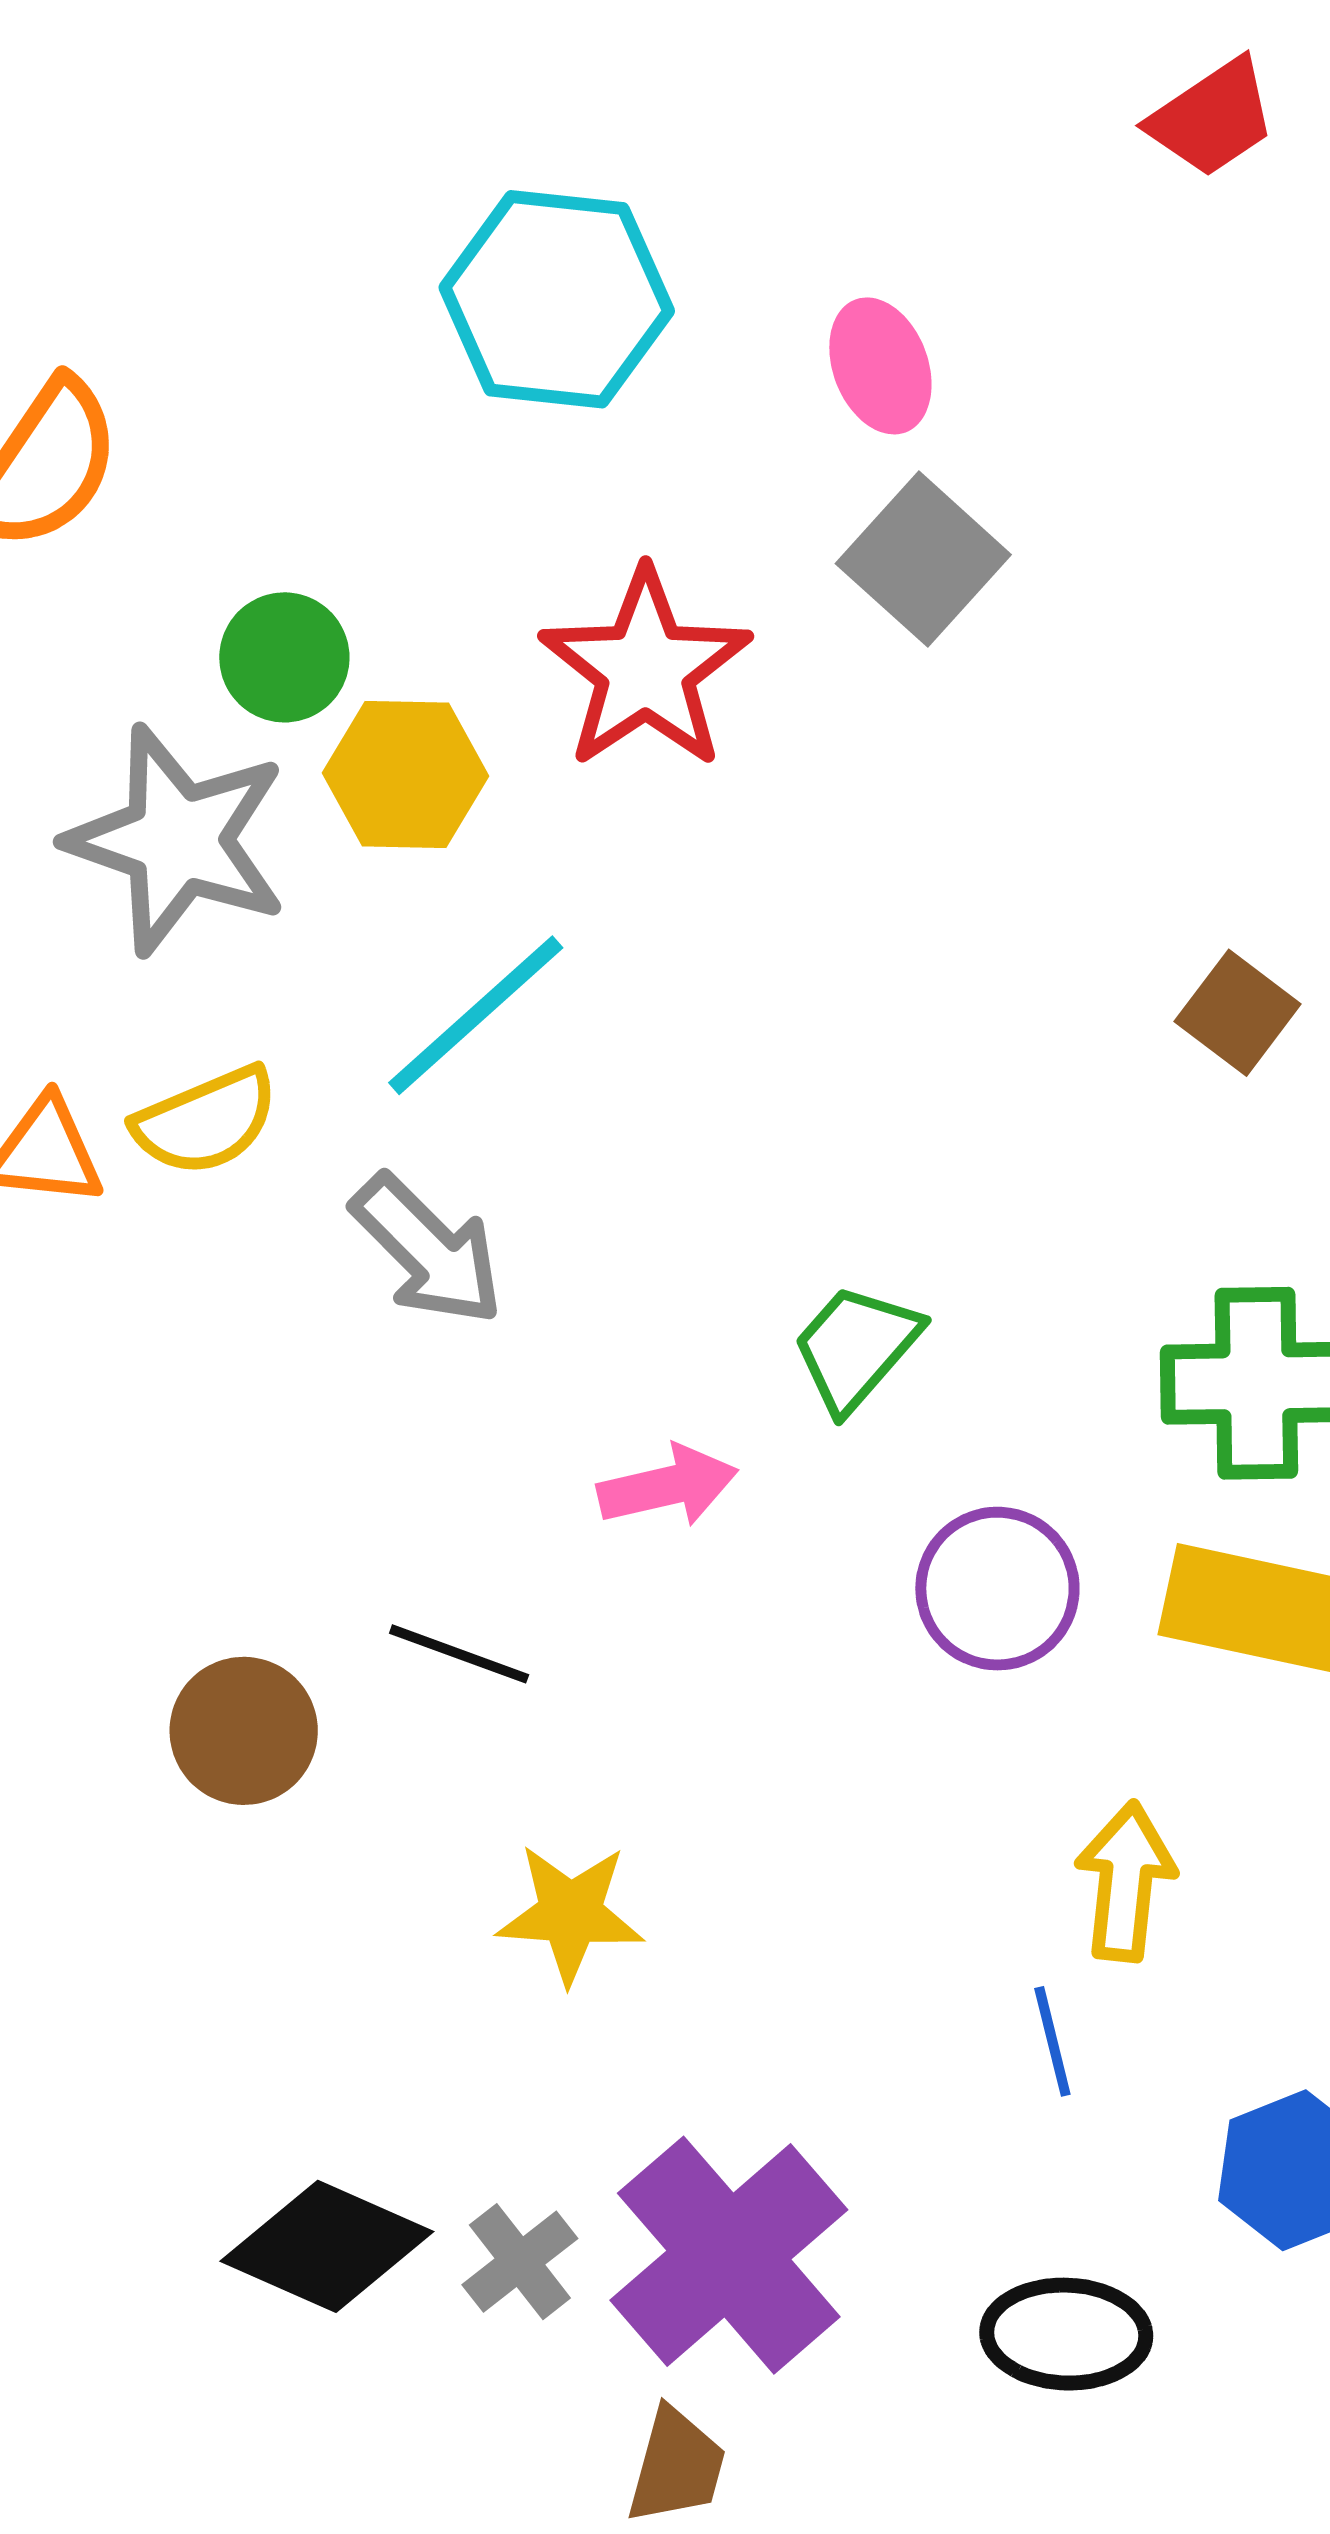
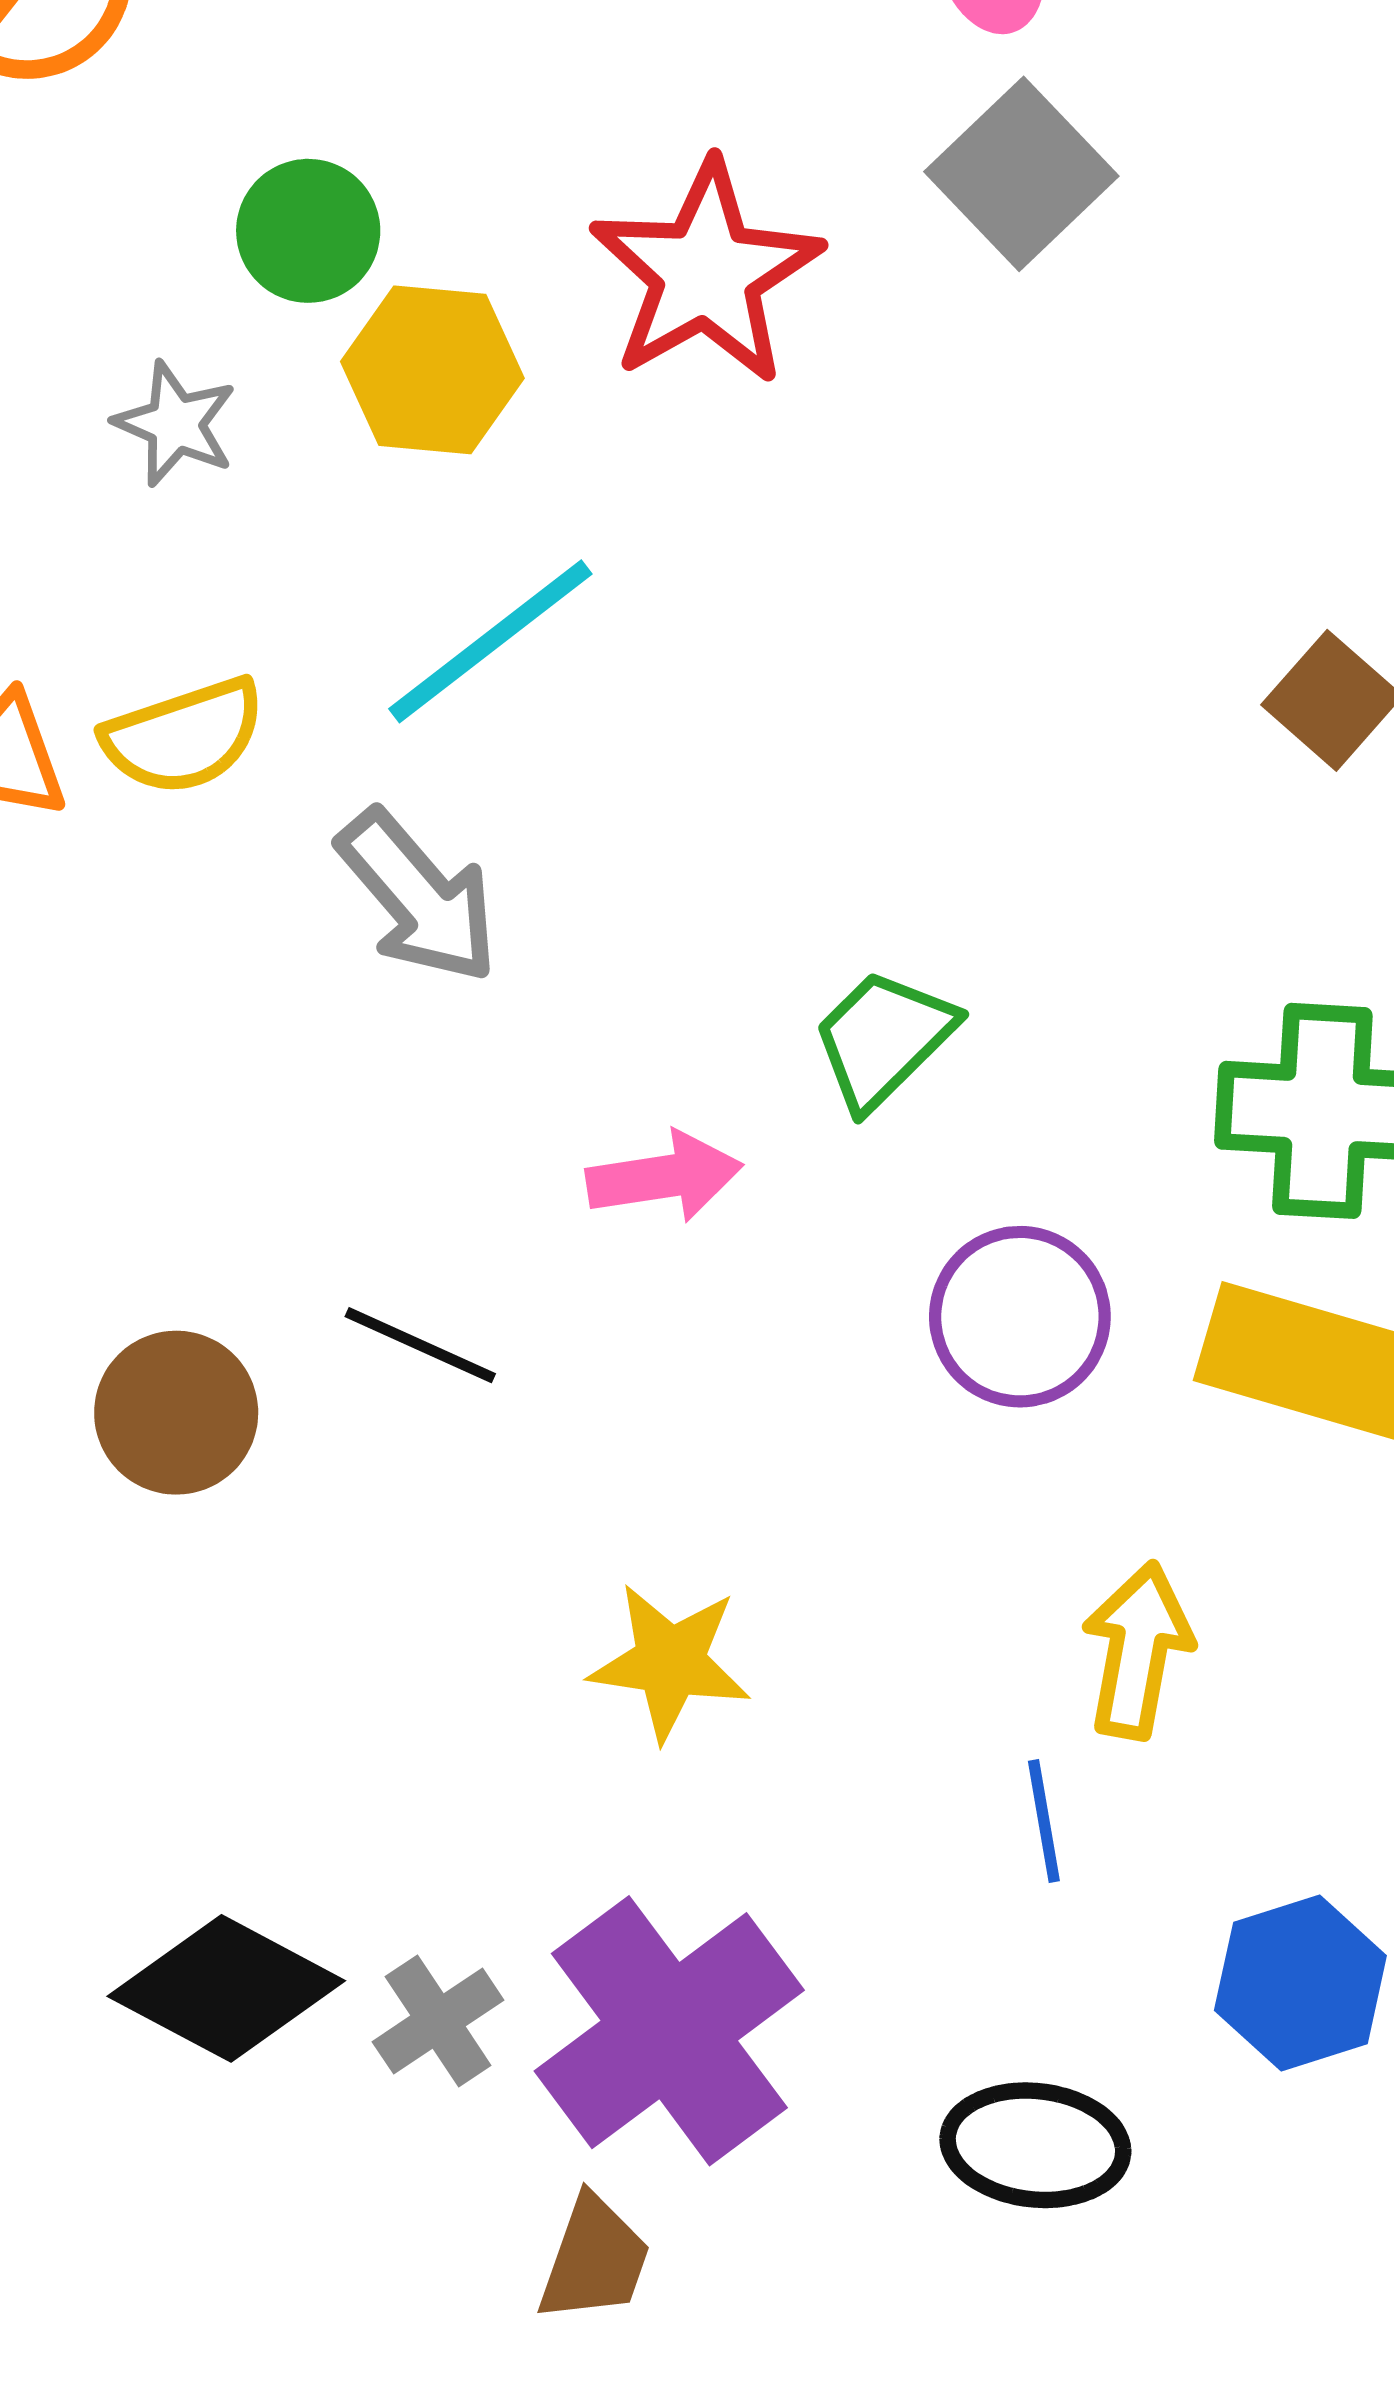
gray star: (178, 840) -> (175, 424), size x0.5
yellow star: (570, 1914) -> (670, 1662), moved

